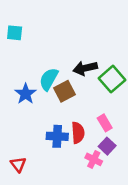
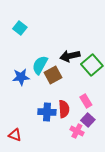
cyan square: (15, 33) -> (20, 28), moved, turned 32
blue star: (26, 94) -> (21, 77), turned 30
red triangle: (18, 164) -> (15, 135), turned -32

